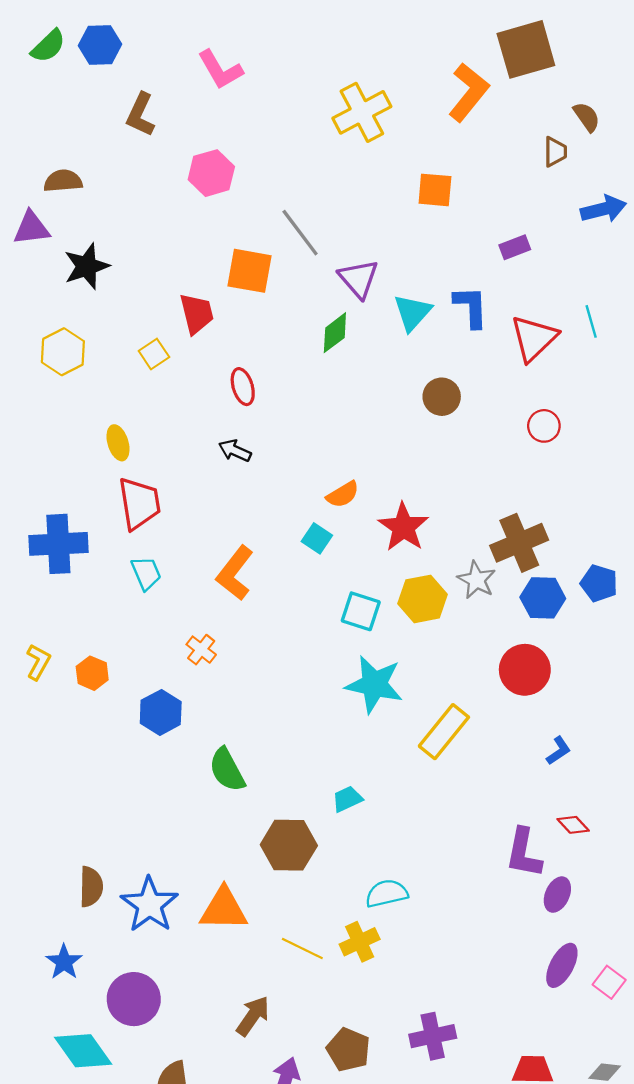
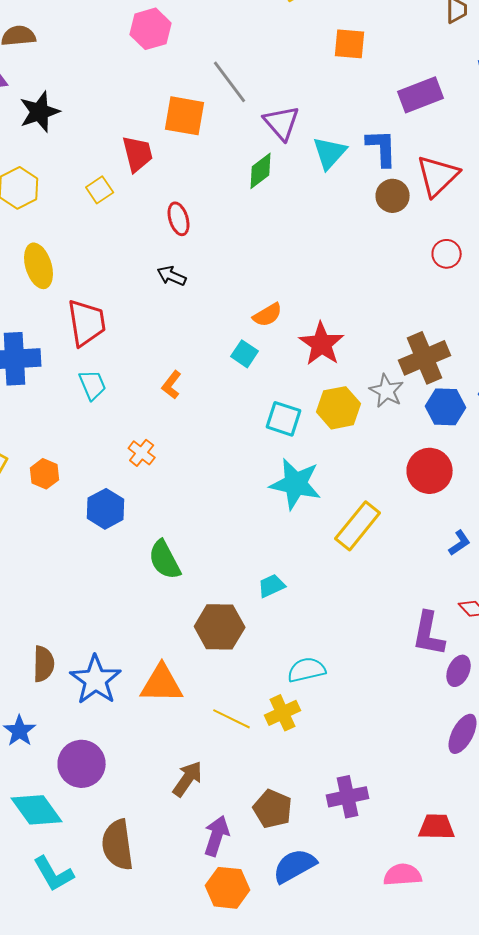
purple rectangle: (515, 247) -> (421, 95), size x1.6
brown circle: (442, 397) -> (393, 196), moved
yellow ellipse: (118, 443) -> (39, 266), moved, size x1.4
orange L-shape: (235, 573) -> (172, 385), size x0.6

